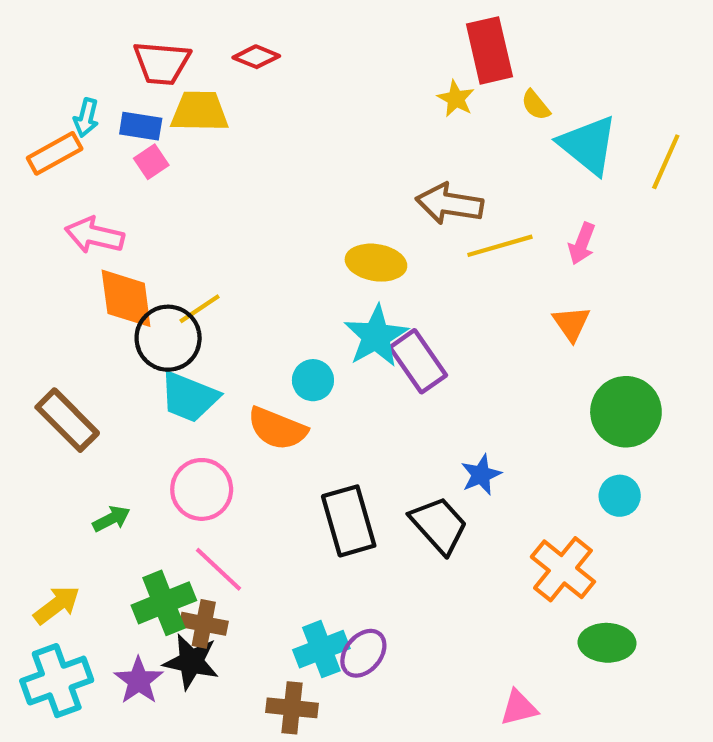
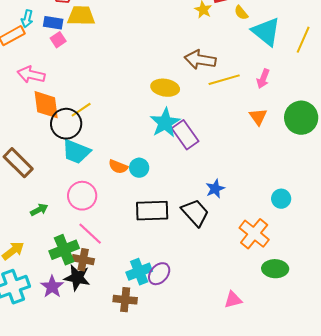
cyan circle: (313, 380) -> (139, 168), moved
green circle: (626, 412) -> (301, 118), moved
orange semicircle: (277, 429) -> (118, 167), size x0.7
black rectangle: (349, 521) -> (152, 211), turned -76

